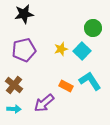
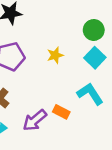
cyan square: (82, 51) -> (95, 58), moved
orange rectangle: (66, 86) -> (61, 112), moved

